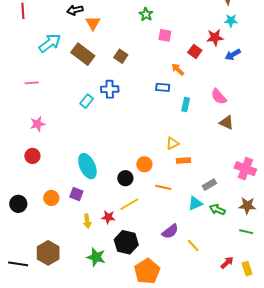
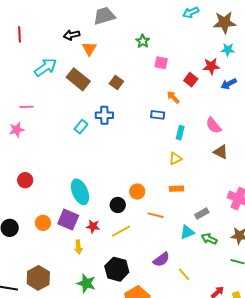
pink star: (38, 124) -> (17, 130), moved
yellow triangle: (173, 143) -> (175, 159), moved
purple square: (76, 194) -> (68, 220), size x1.5
red star: (108, 217) -> (93, 226), moved

